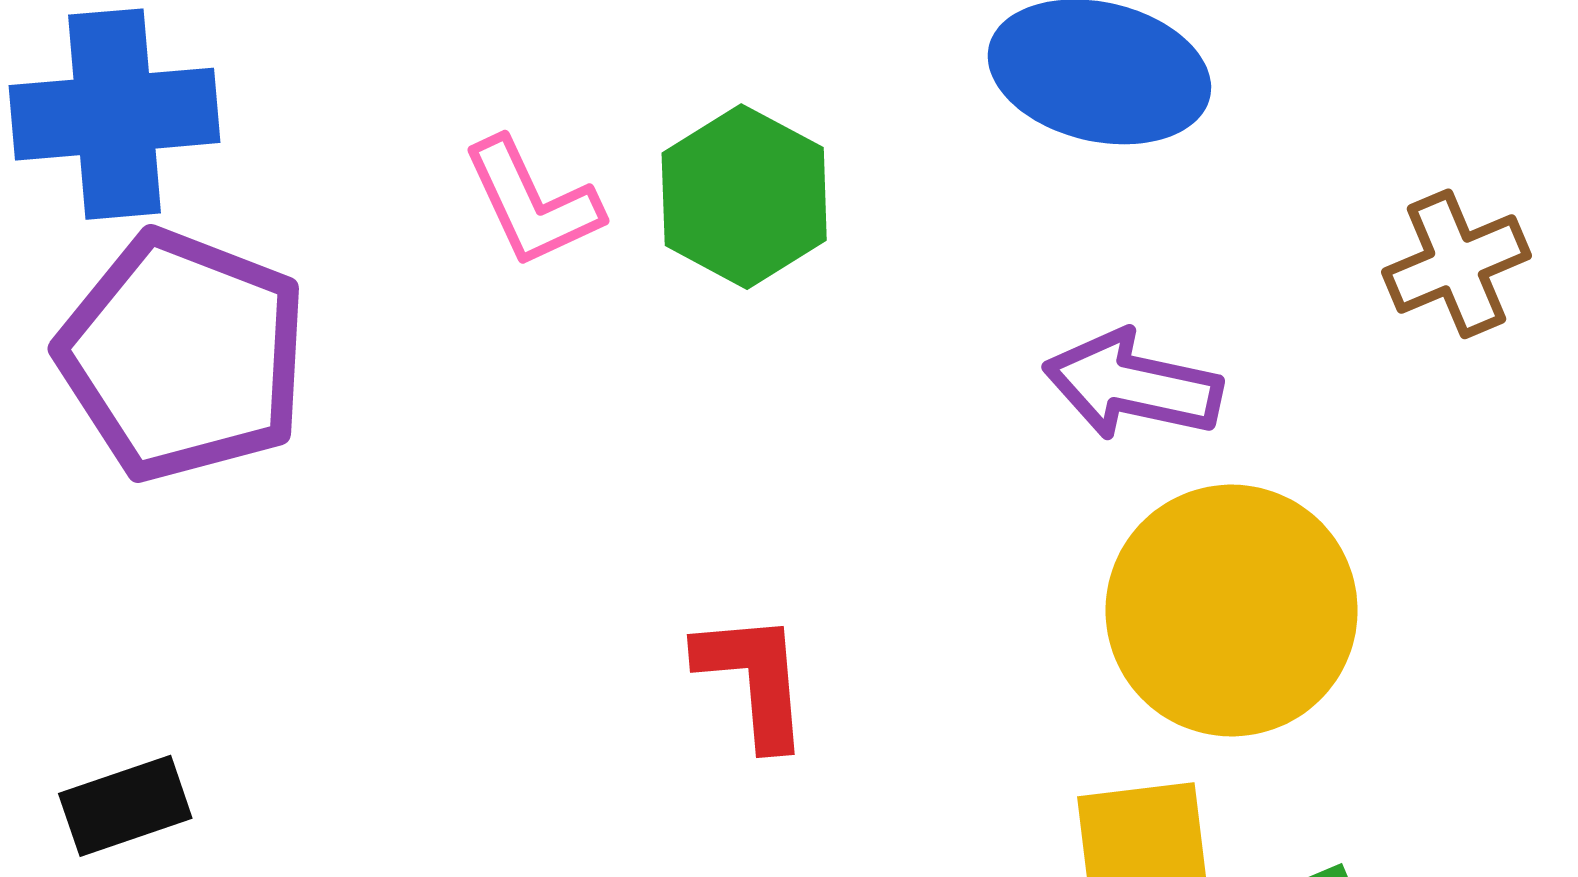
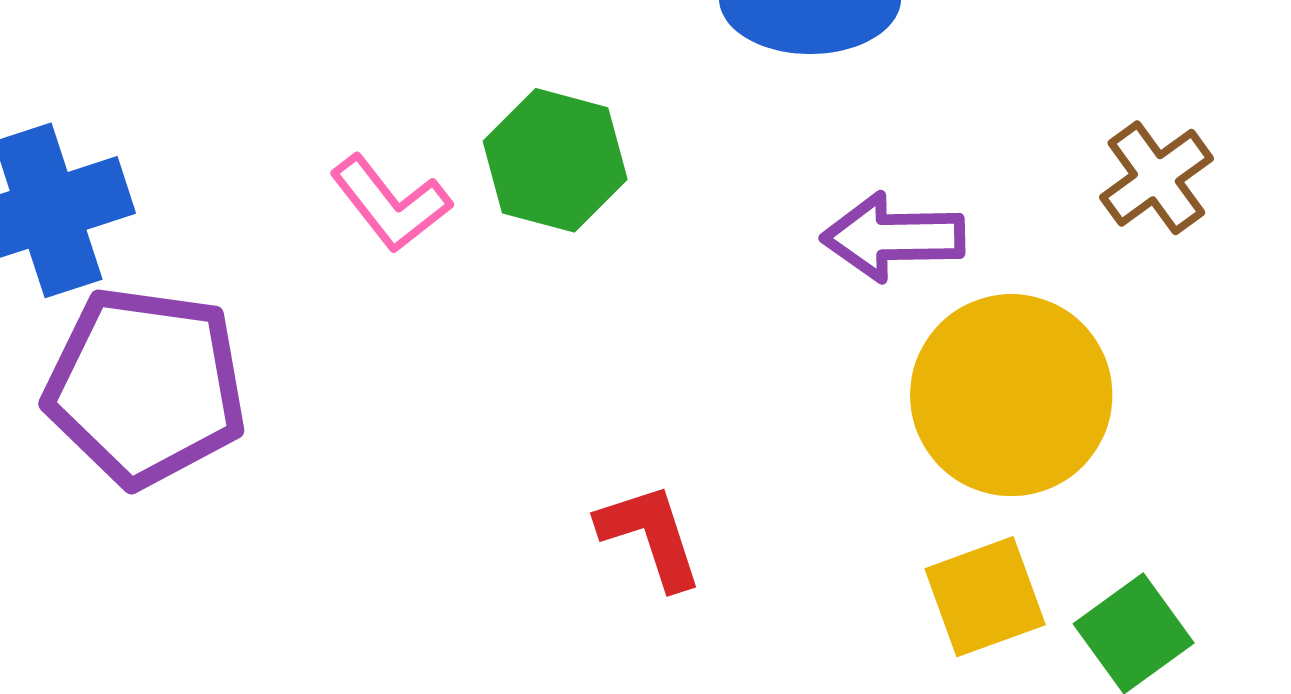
brown cross: (1456, 264) -> (1156, 178), moved

